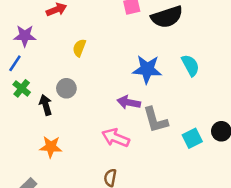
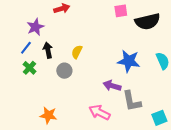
purple star: (25, 36) -> (35, 27), turned -30
yellow semicircle: (79, 48) -> (77, 52), moved
black arrow: (46, 105) -> (48, 50), moved

